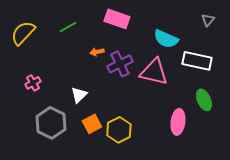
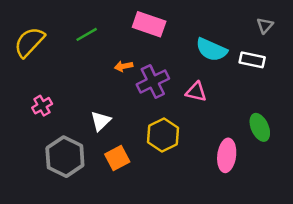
white rectangle: (197, 61) -> (252, 60), moved, size x0.7
pink triangle: (154, 72) -> (196, 92), size x0.6
yellow hexagon: (119, 130) -> (163, 135), moved

